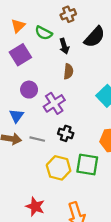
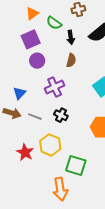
purple circle: (29, 90) -> (37, 61), moved
green square: (87, 164) -> (76, 166), moved
red star: (35, 207) -> (25, 152), moved

